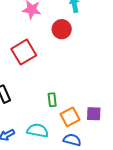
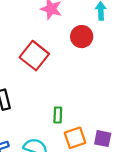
red square: (24, 52) -> (34, 56), turned -30

